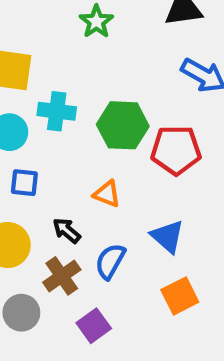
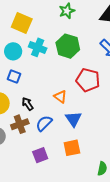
green hexagon: (123, 125) -> (68, 46), moved
orange triangle: (107, 194) -> (60, 97), moved
purple square: (94, 326) -> (40, 155), moved

